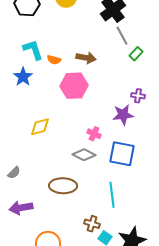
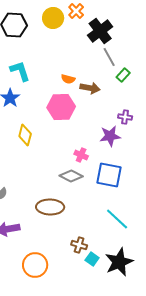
brown arrow: (86, 58) -> (90, 88), moved
orange semicircle: (54, 60) -> (68, 79), moved
yellow diamond: (40, 127) -> (25, 135), moved, turned -60
cyan line: (112, 195) -> (117, 219), moved, turned -40

